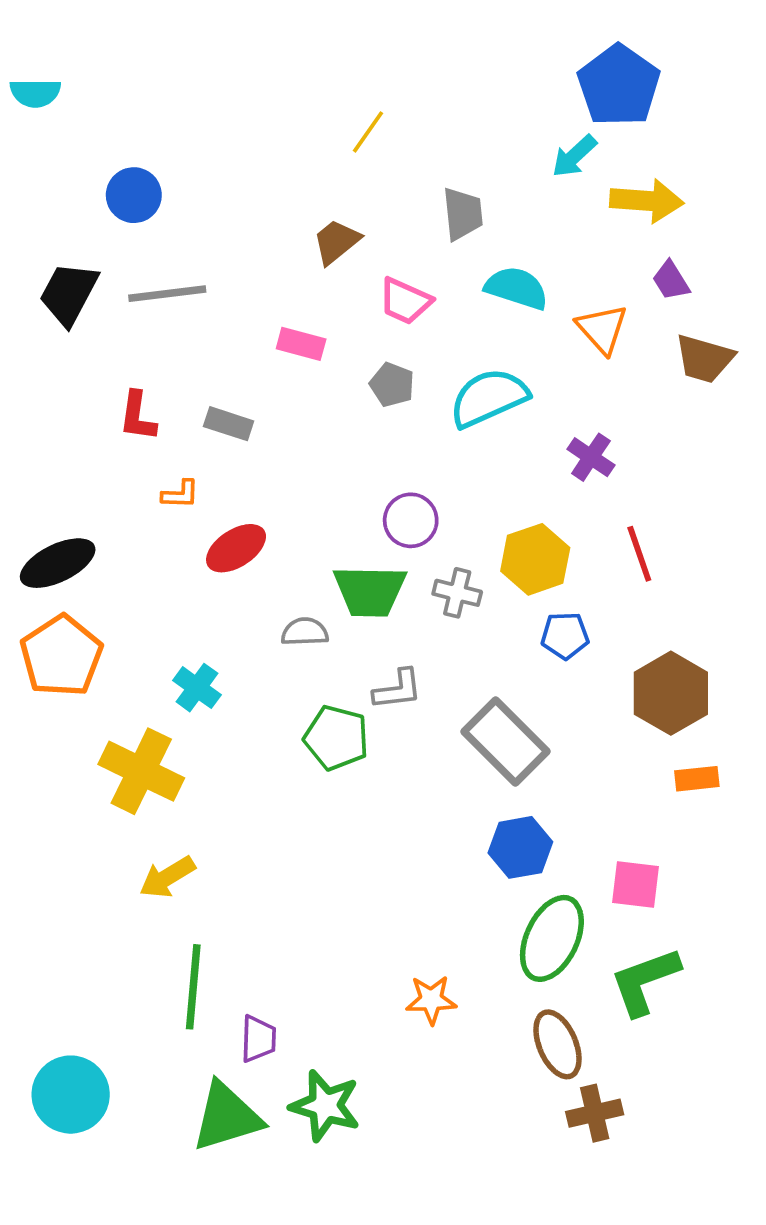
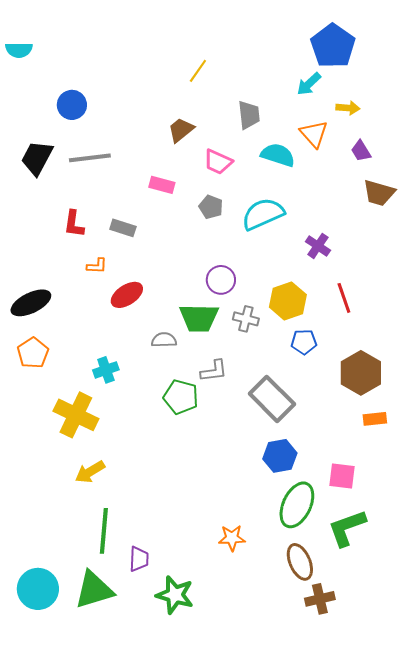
yellow arrow: (647, 201) -> (348, 108), size x0.6
orange triangle: (602, 329) -> (314, 134), moved
orange pentagon: (61, 656) -> (33, 353), size x0.7
cyan cross: (197, 688) -> (106, 370), turned 35
green triangle: (227, 1117) -> (94, 590), moved

